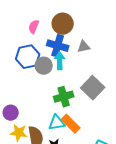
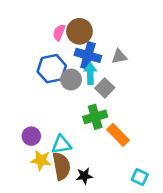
brown circle: (63, 24) -> (79, 31), moved
gray square: (93, 88) -> (105, 88), moved, size x0.7
cyan triangle: (57, 123) -> (61, 145), moved
orange rectangle: (71, 124) -> (118, 135), moved

